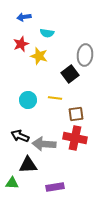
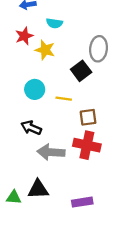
cyan circle: (28, 100) -> (35, 89), moved
black arrow: (20, 136) -> (31, 128), moved
black triangle: (28, 165) -> (38, 189), moved
purple rectangle: (55, 187) -> (82, 202), moved

